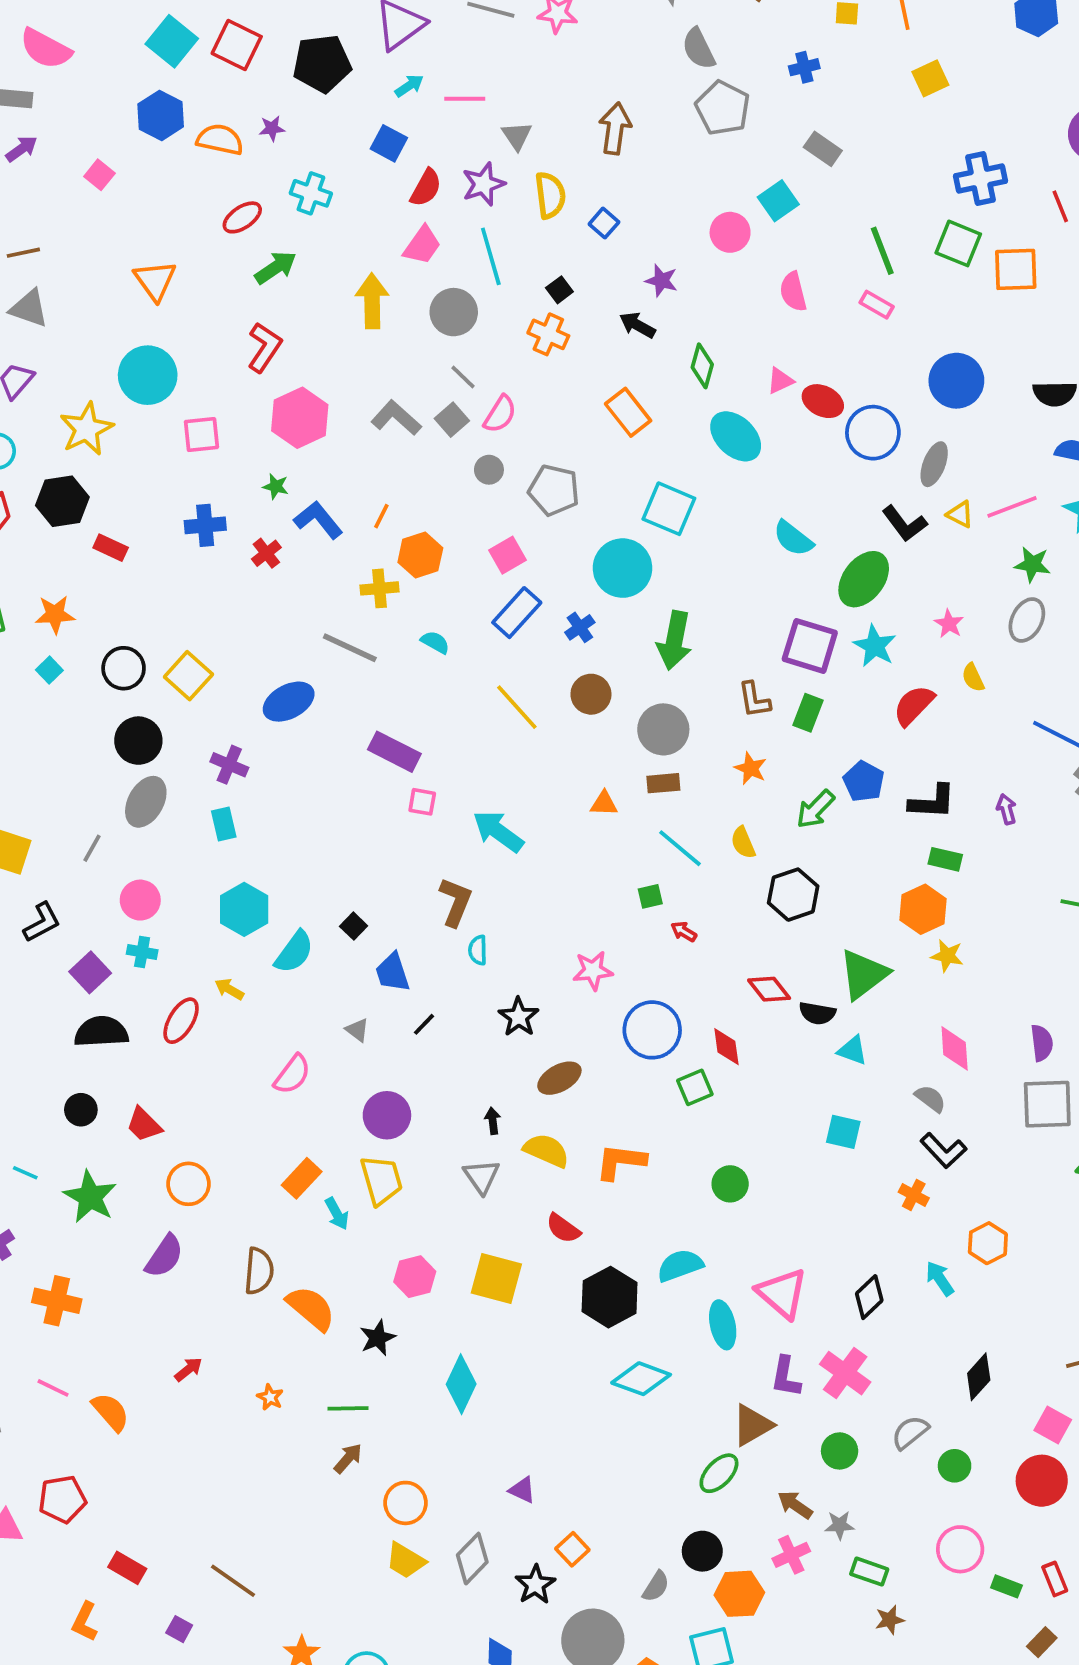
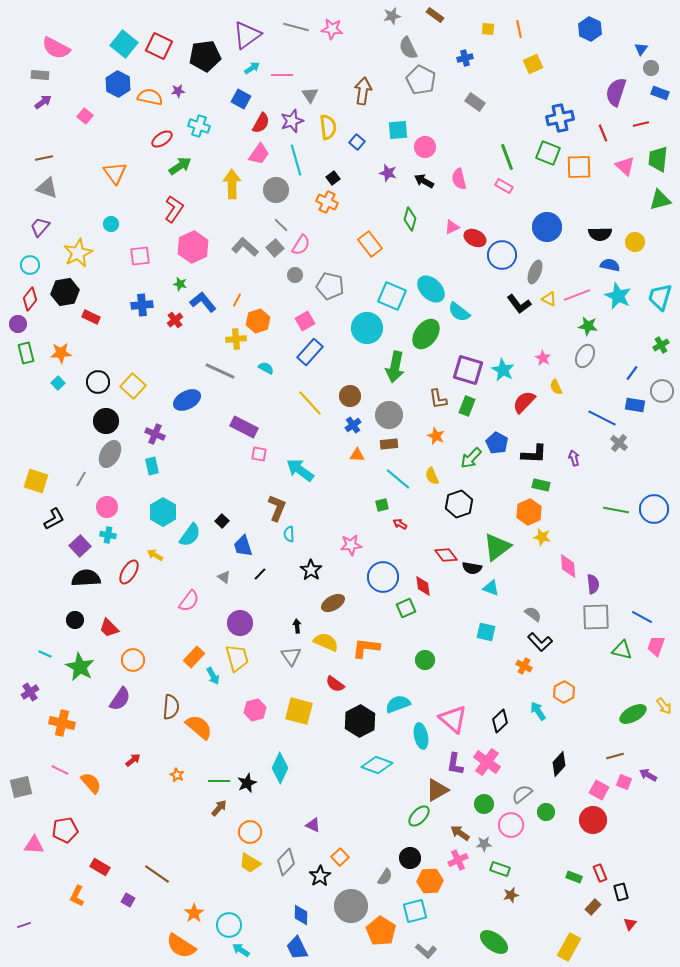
cyan square: (778, 201) -> (398, 130), moved, turned 30
black arrow: (637, 325) -> (424, 181), moved
cyan circle: (148, 375) -> (111, 224), size x0.5
cyan ellipse: (736, 436) -> (431, 289), moved
green ellipse: (864, 579) -> (426, 334), moved
blue cross: (580, 627) -> (353, 425), moved
pink diamond: (955, 1048) -> (568, 566), moved
black star: (378, 1338) -> (247, 783), moved
pink circle: (960, 1549) -> (511, 825), moved

